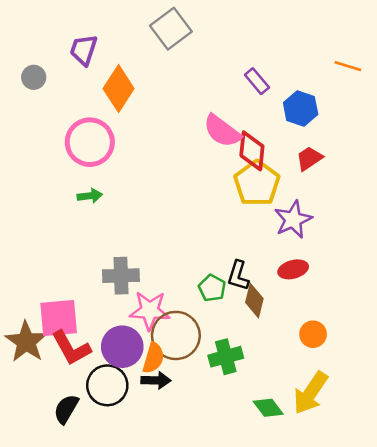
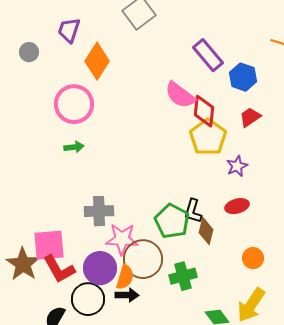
purple rectangle: (257, 81) -> (208, 55), size x1.5
purple star: (293, 219) -> (237, 166), size x0.7
green pentagon: (212, 288) -> (172, 221), size x1.6

